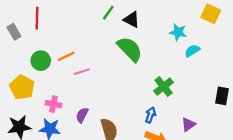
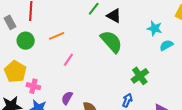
orange line: (66, 56) -> (57, 36), moved
green circle: (41, 61) -> (26, 41), moved
pink line: (82, 72) -> (68, 60), turned -40
pink cross: (53, 104) -> (33, 86), moved

